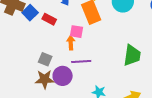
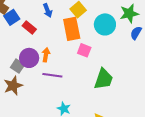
pink square: (77, 32) -> (84, 50), moved
purple circle: (63, 76) -> (29, 58), moved
brown star: (45, 79) -> (13, 86), turned -30

